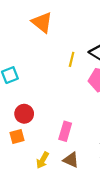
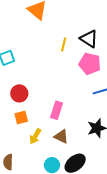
orange square: (17, 137) -> (21, 118), moved

